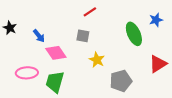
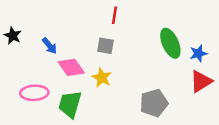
red line: (90, 12) -> (114, 15), turned -48
blue star: (156, 20) -> (198, 53), moved
yellow star: (97, 60) -> (102, 78), moved

